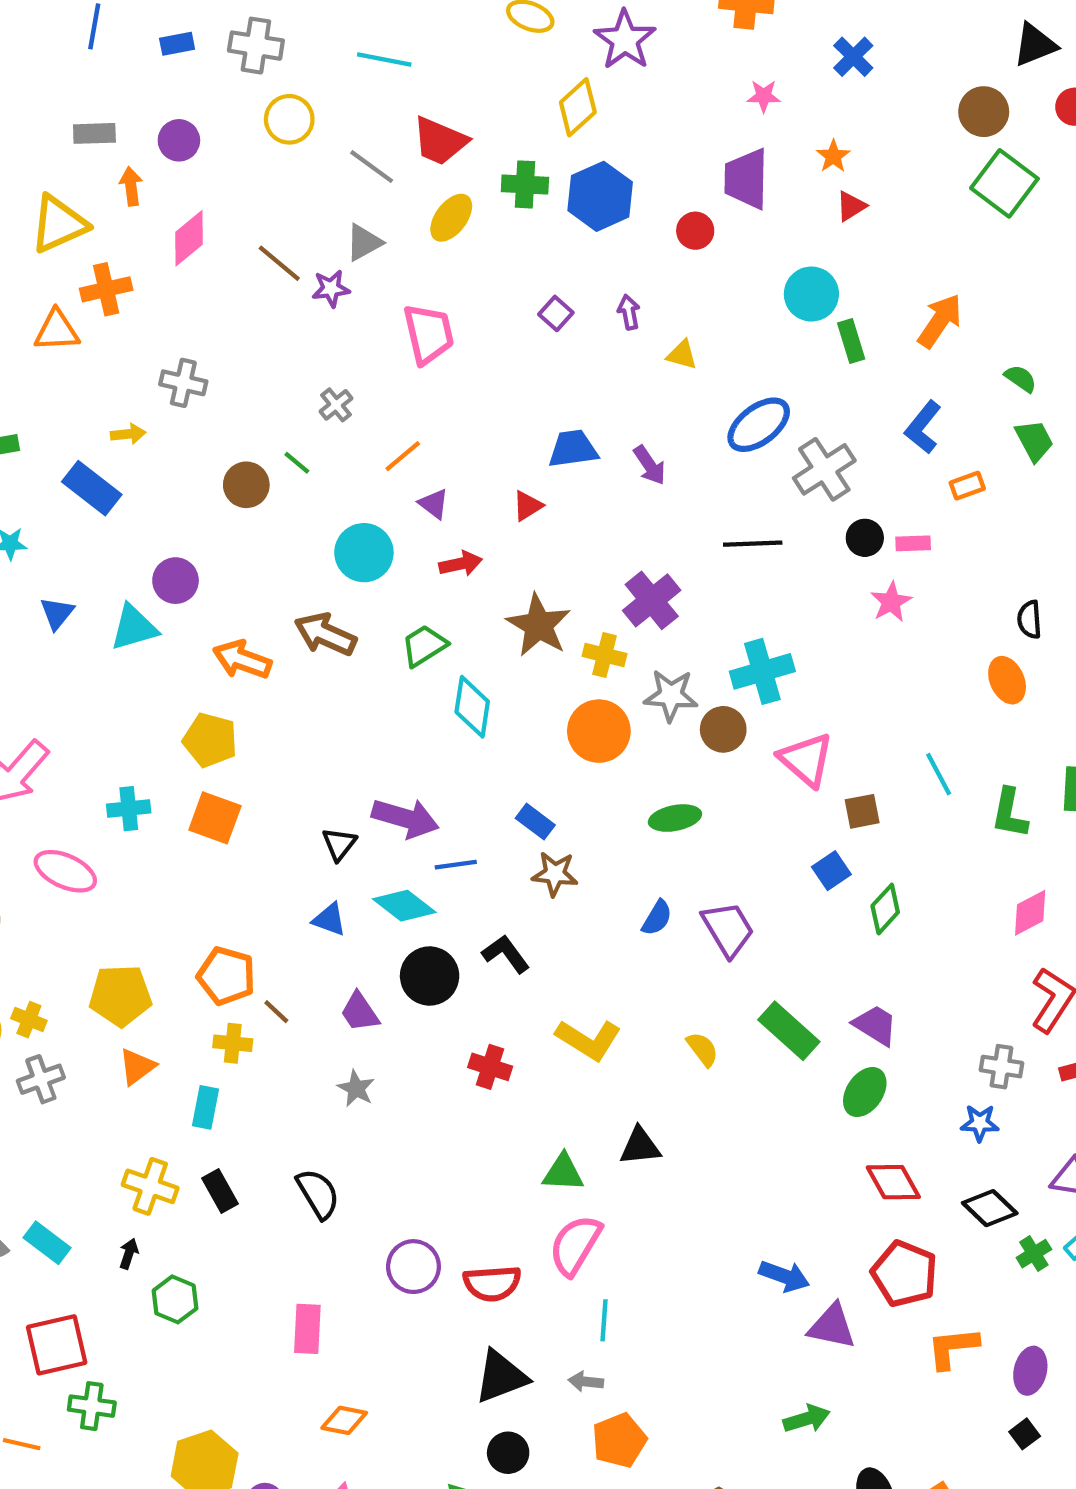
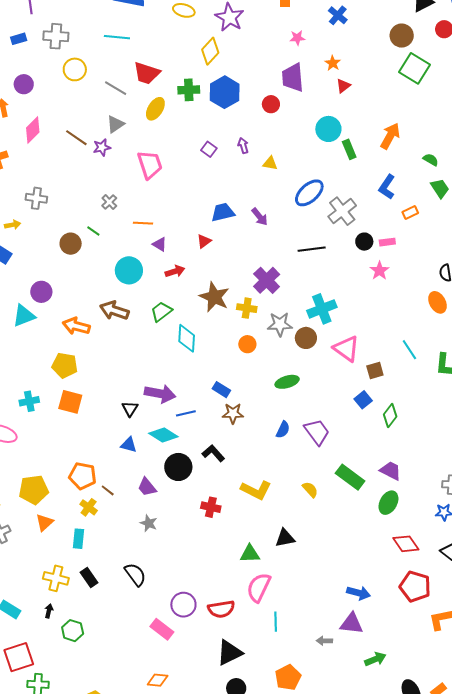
orange line: (403, 456) -> (143, 223), turned 48
orange circle: (599, 731) -> (247, 344), size x0.6
yellow cross: (233, 1043) -> (89, 507), turned 36
purple triangle: (832, 1326) -> (352, 624), moved
pink rectangle: (307, 1329) -> (162, 629), moved, turned -50
gray arrow: (586, 1382) -> (324, 641), moved

